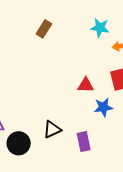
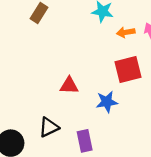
red triangle: (86, 85) -> (69, 86), moved

